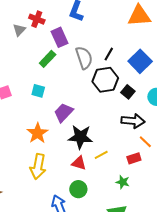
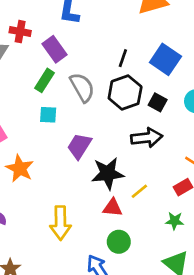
gray semicircle: (84, 58) -> (82, 87), moved
cyan square: (38, 91) -> (48, 115), moved
black arrow: (133, 121) -> (147, 138), moved
orange star: (37, 133) -> (20, 168), moved

